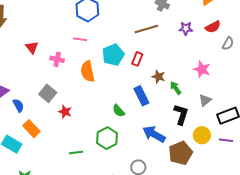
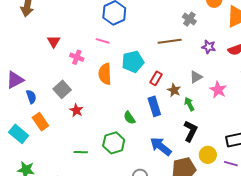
red rectangle: (137, 59) -> (156, 78), moved
gray triangle: (205, 100) -> (196, 77), moved

